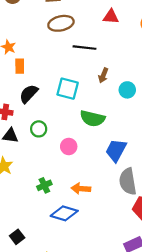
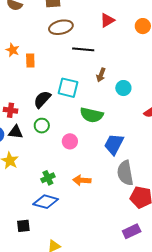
red triangle: (111, 17) -> (107, 20), turned -35
orange rectangle: (20, 66) -> (30, 60), moved
black semicircle: (29, 94) -> (42, 99), moved
blue diamond: (64, 213) -> (46, 202), moved
black square: (17, 237) -> (23, 226), turned 32

